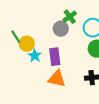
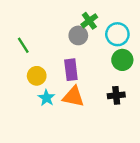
yellow circle: (27, 44) -> (37, 76), moved
cyan star: (35, 56) -> (46, 98), moved

